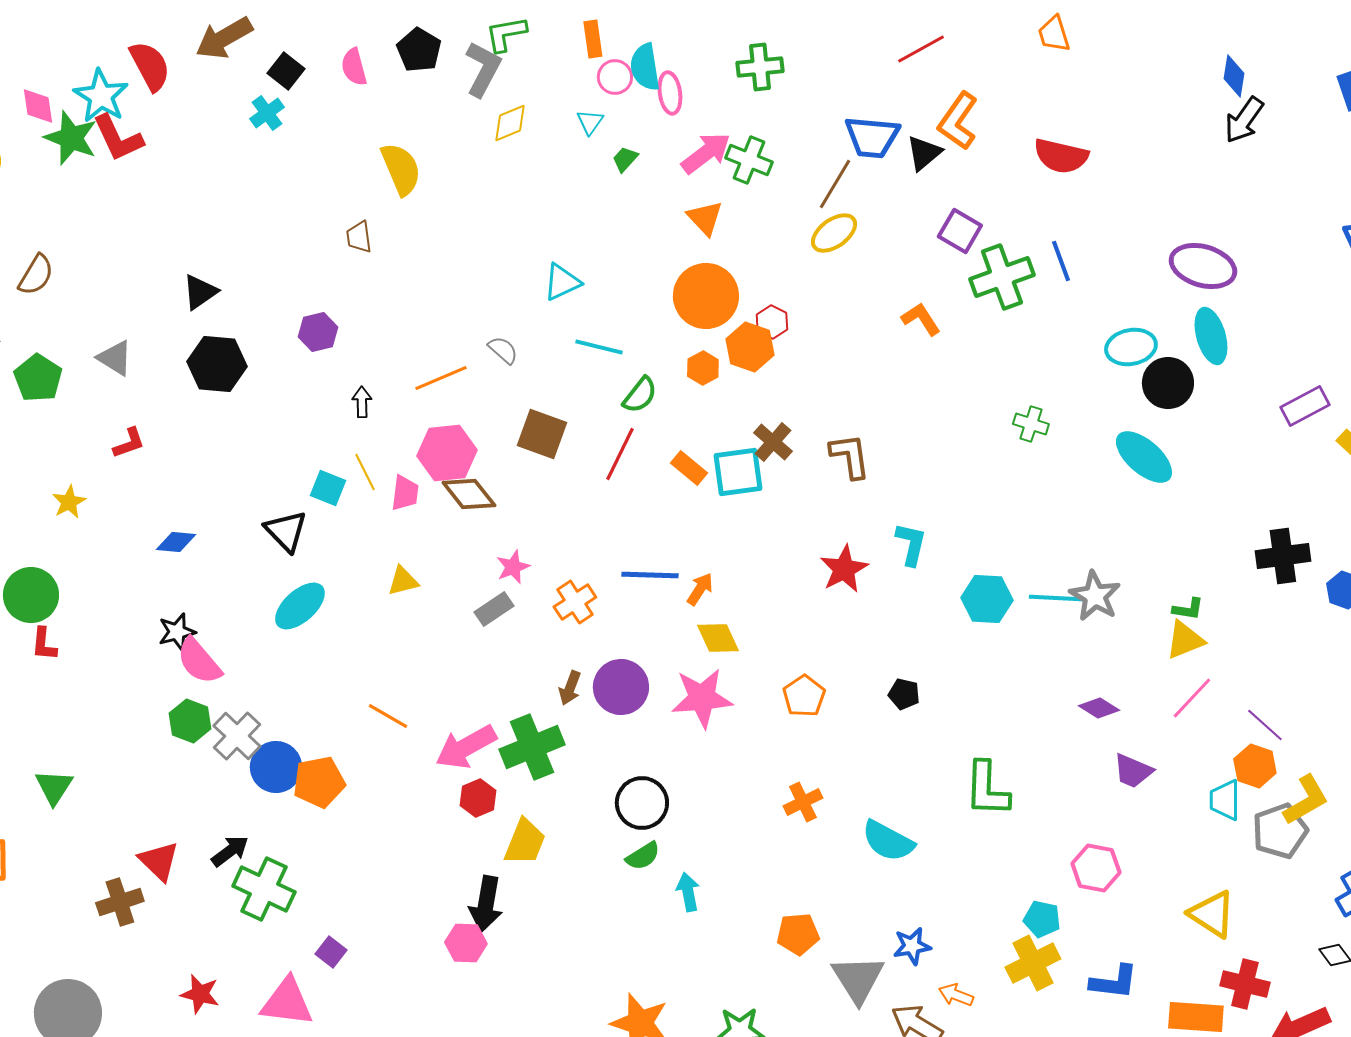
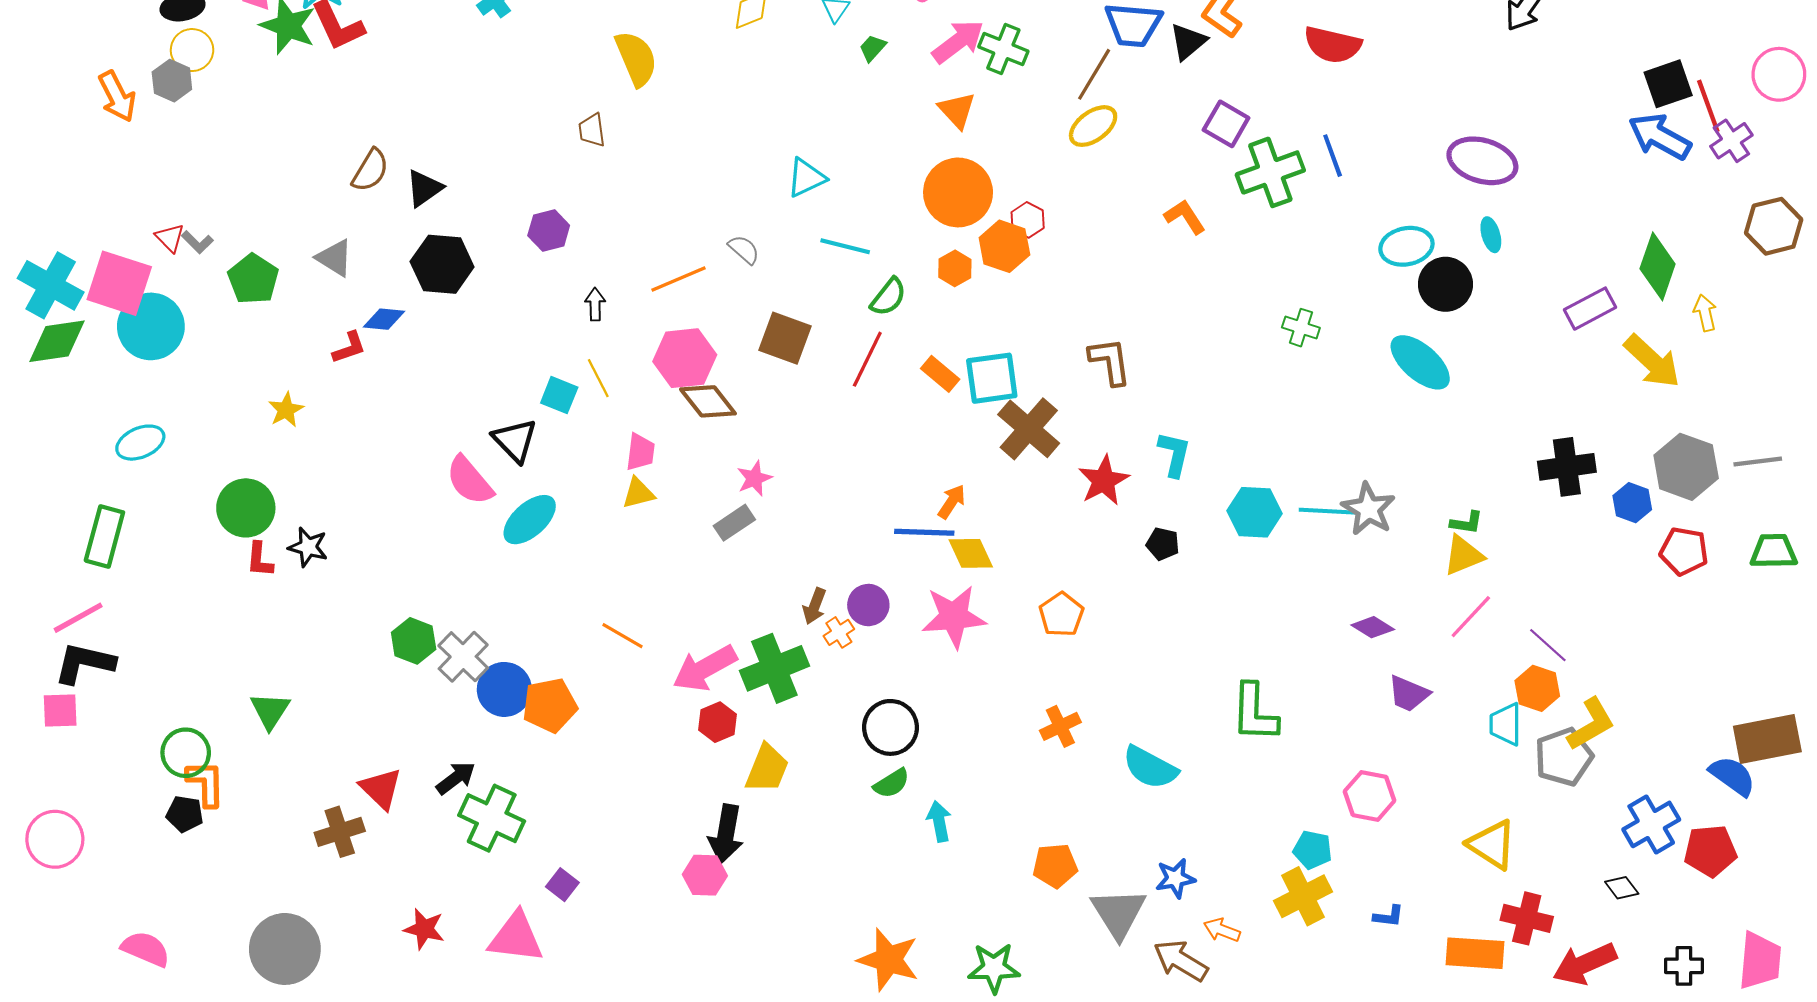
brown semicircle: (36, 275) -> (370, 170), moved
cyan ellipse: (1211, 336) -> (1491, 235), size x0.6
brown cross: (773, 442) -> (1029, 429), moved, size x1.5
pink trapezoid: (405, 493) -> (640, 452), moved
blue diamond: (176, 542) -> (384, 319), moved
blue line: (650, 575) -> (924, 532), moved
orange cross: (575, 602) -> (839, 632), moved, size x0.7
black star: (177, 632) -> (308, 547), moved, turned 30
pink semicircle: (199, 661) -> (470, 481), moved
purple circle: (621, 687) -> (868, 605), size x0.7
black pentagon: (904, 694) -> (1163, 544), moved
blue L-shape: (1114, 982) -> (1389, 916), size x0.6

